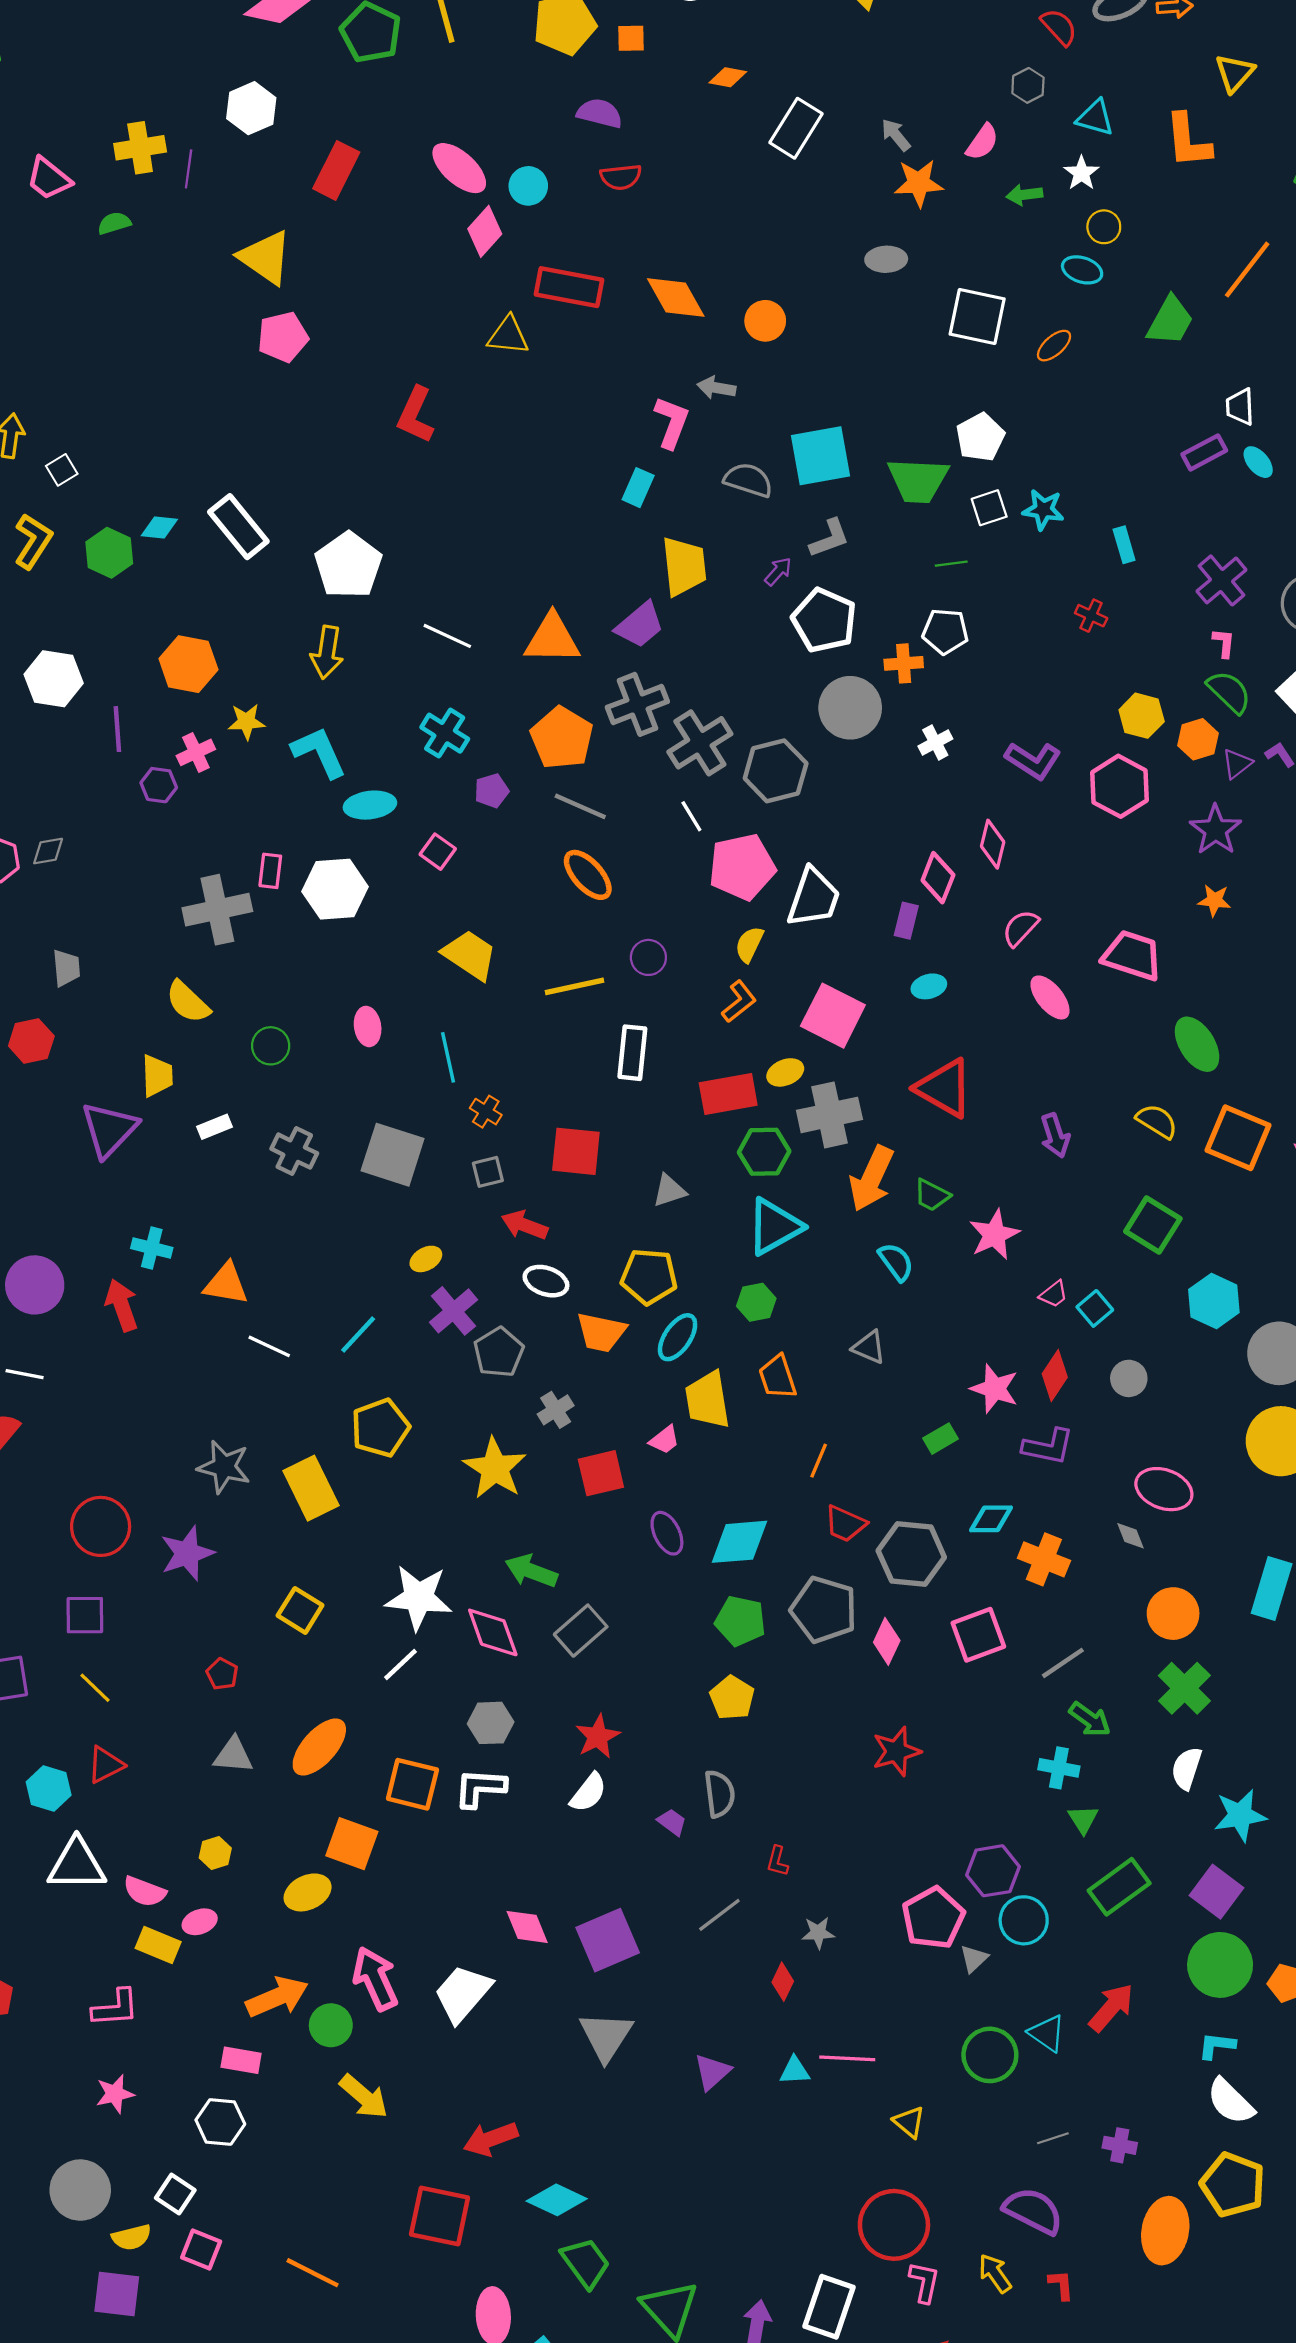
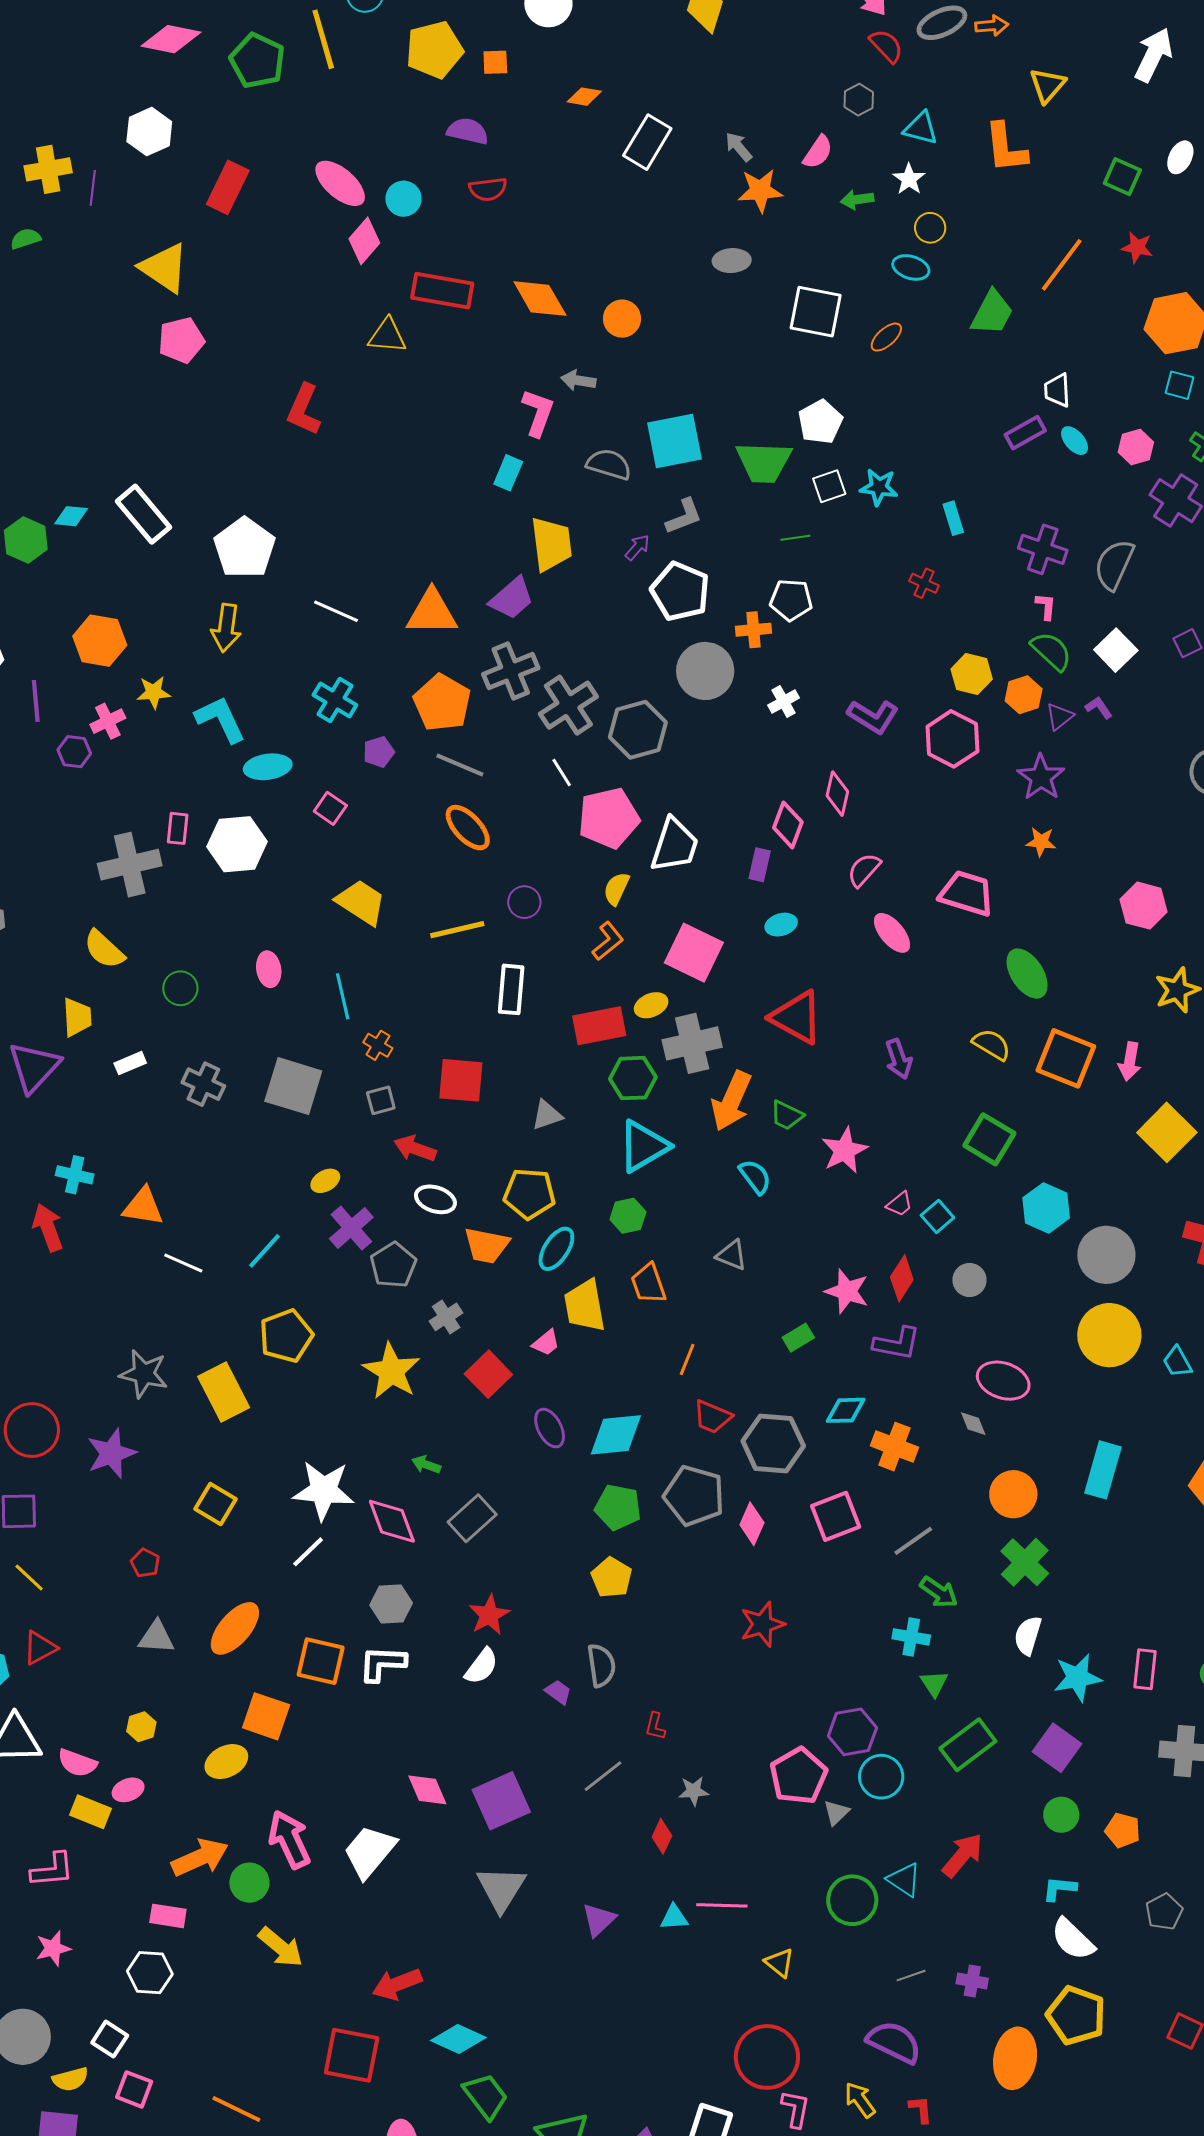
purple cross: (1221, 580) -> (1043, 549), turned -30
red square: (601, 1473) -> (488, 1374), turned -30
green arrow: (531, 1571) -> (426, 1465), size x0.6
green circle: (1220, 1965) -> (1061, 1815), size x0.6

